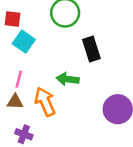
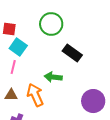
black rectangle: (91, 49) -> (72, 53), turned -36
pink line: (19, 79) -> (13, 67), moved

